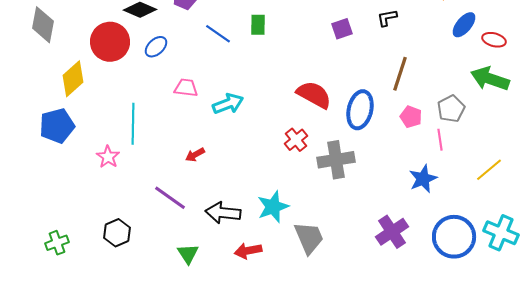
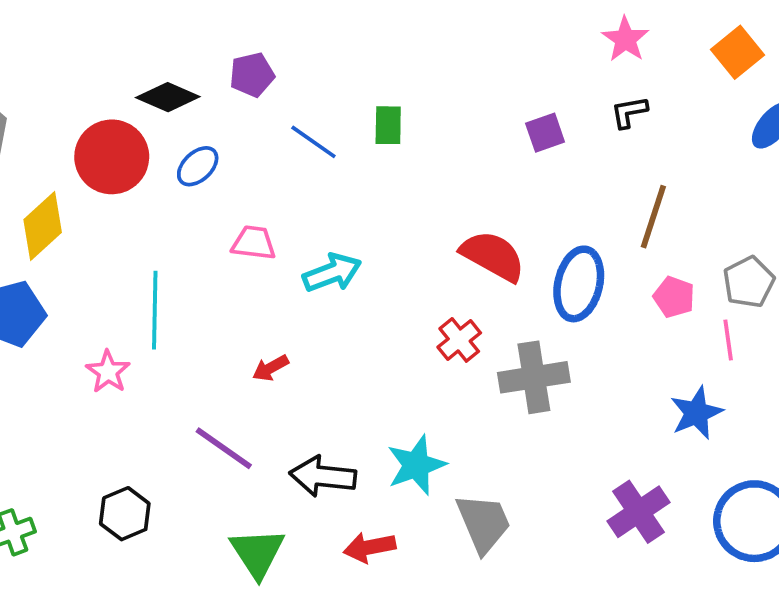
green triangle: (188, 254) -> (257, 553), size x1.4

